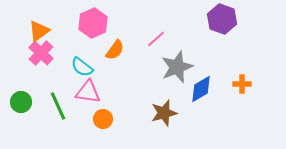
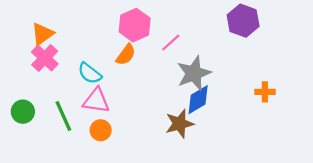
pink hexagon: (93, 23) -> (135, 25), moved
blue diamond: (201, 89) -> (198, 100), moved
orange circle: (103, 119) -> (101, 130), moved

